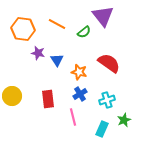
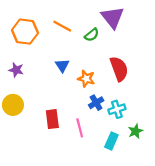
purple star: (38, 53) -> (16, 70), moved
red semicircle: (109, 63) -> (119, 69), turned 35
blue cross: (80, 94) -> (96, 103), moved
red rectangle: (48, 99) -> (52, 119), moved

